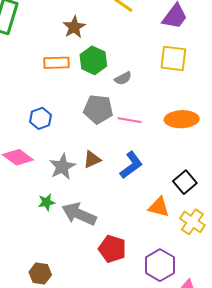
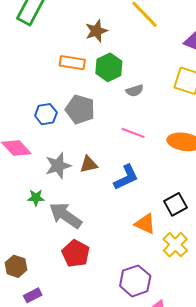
gray pentagon: (98, 109) -> (80, 109), moved
red pentagon: (112, 249) -> (76, 253), moved

